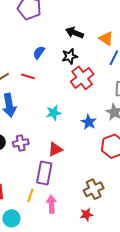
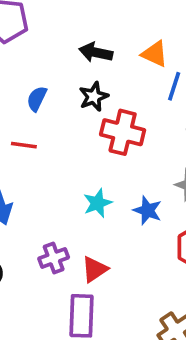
red cross: (82, 78) -> (123, 132), turned -30
cyan star: (54, 113) -> (98, 203), moved
purple cross: (21, 143) -> (54, 258), moved

